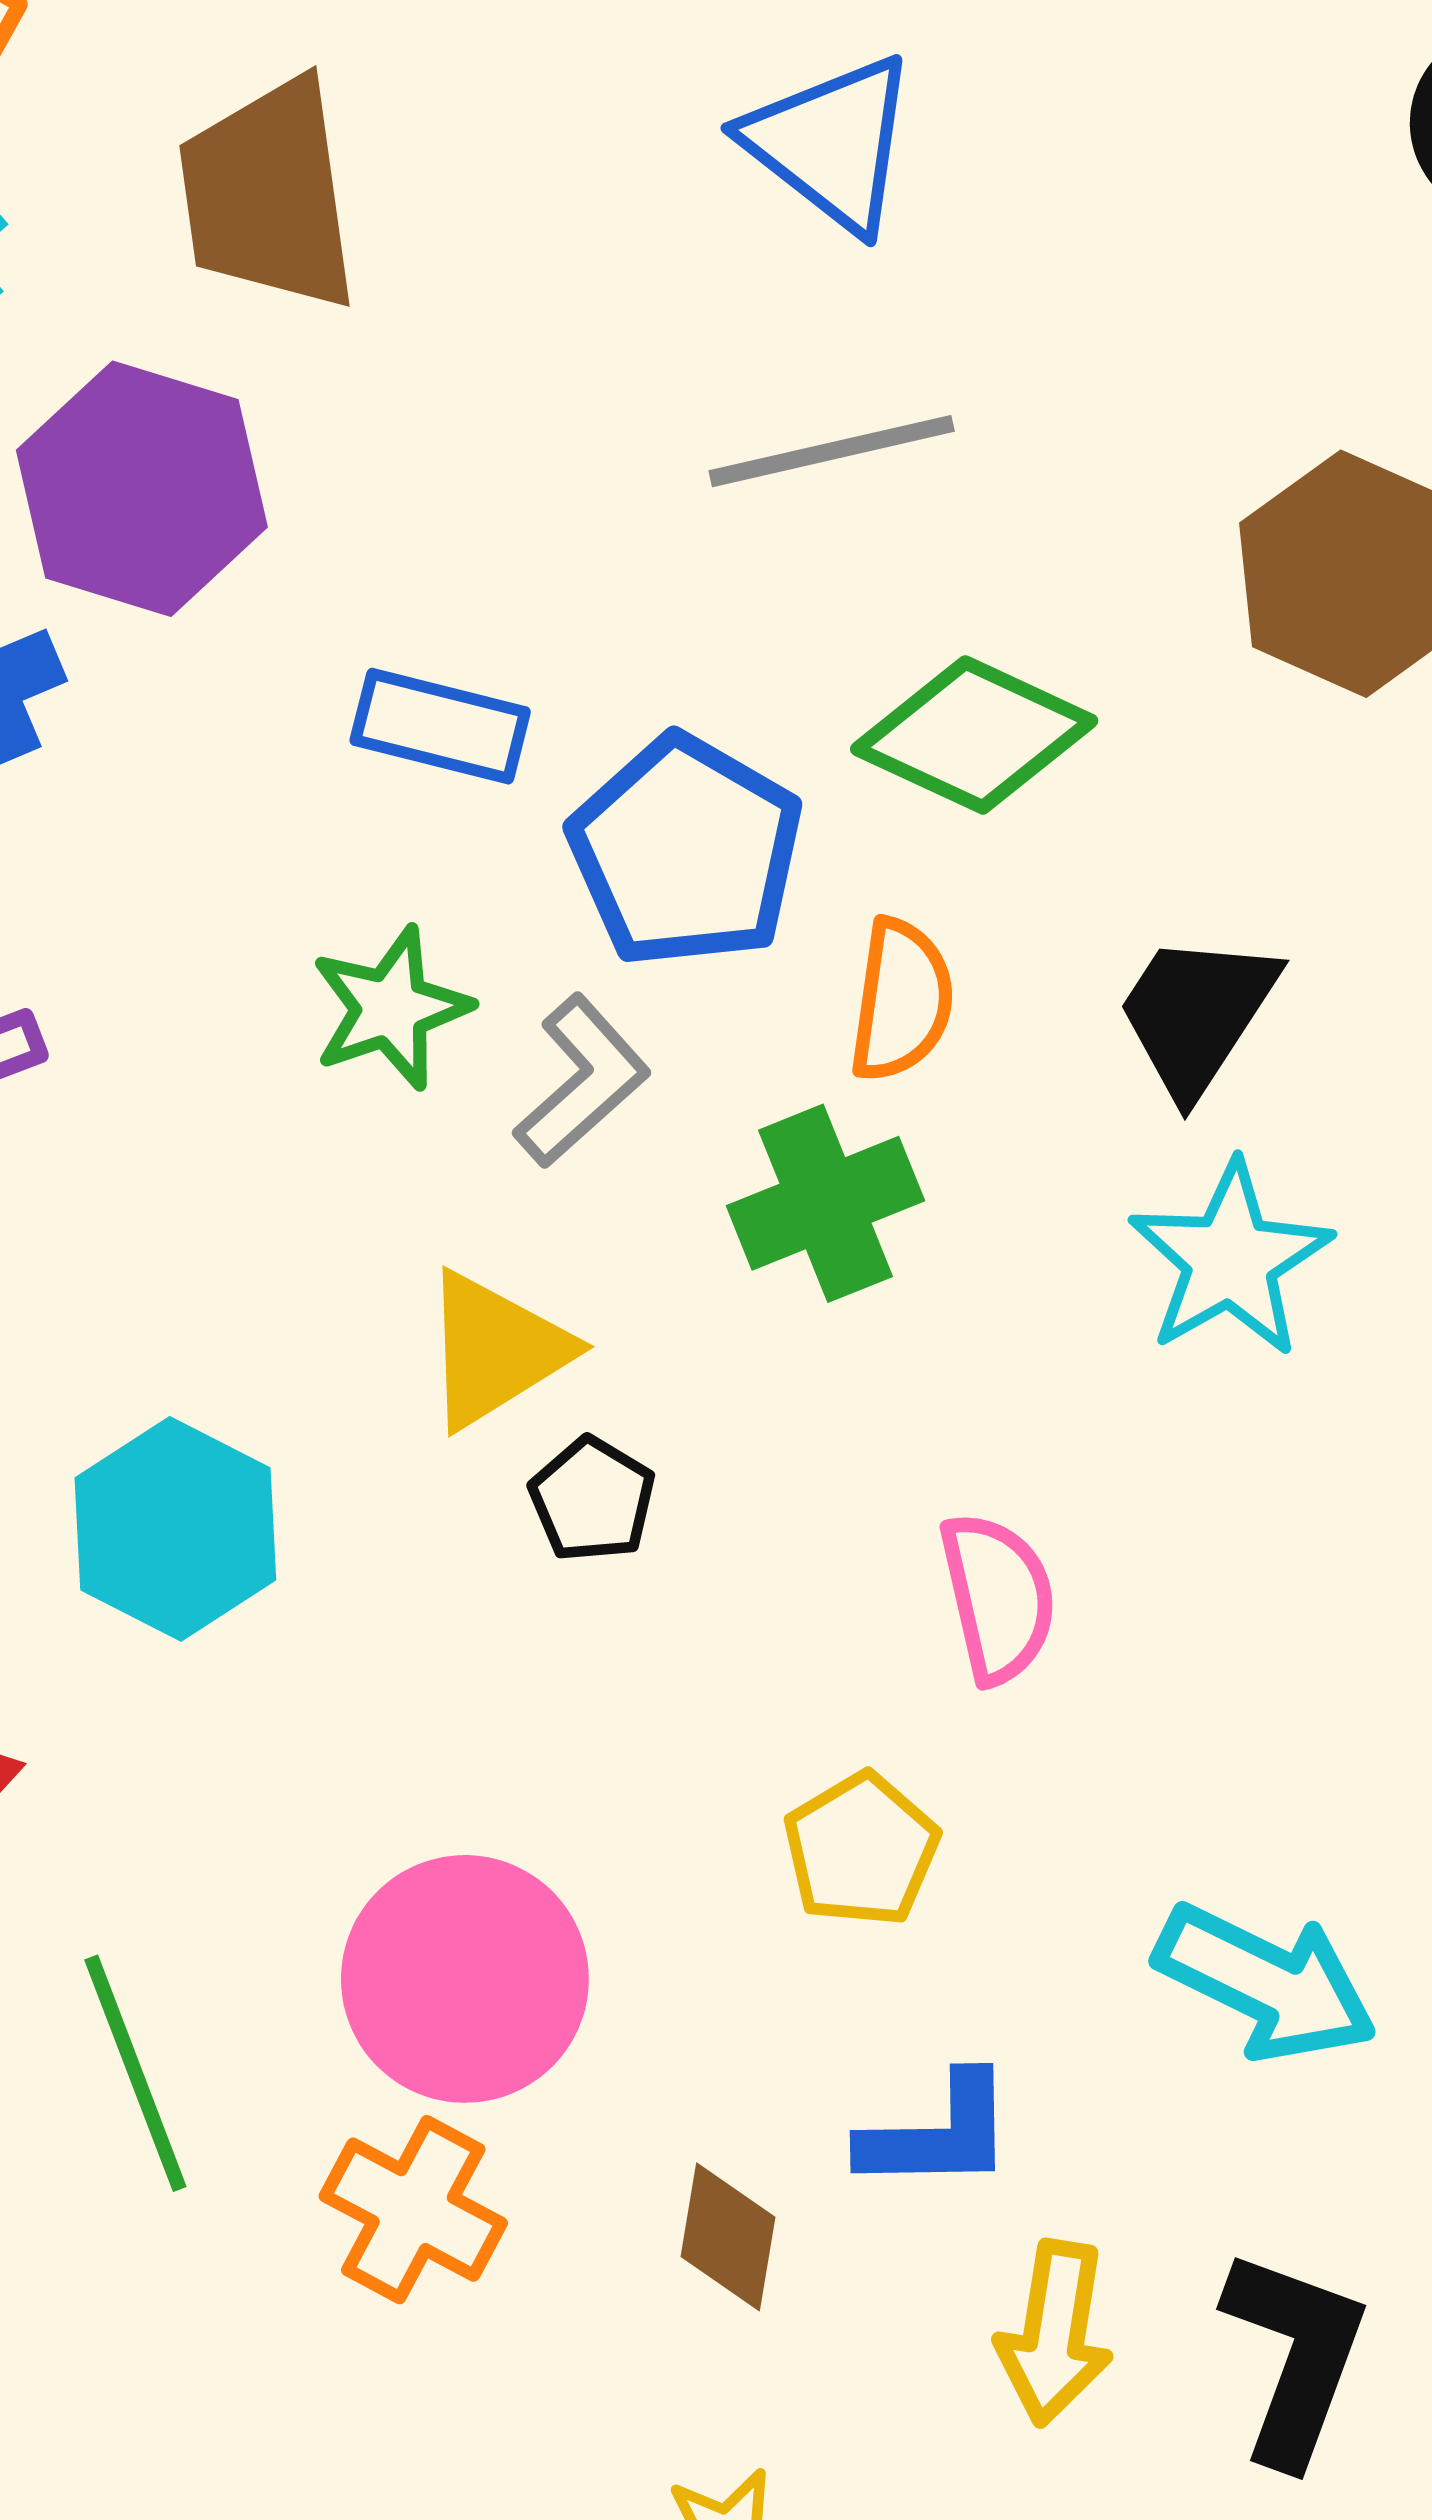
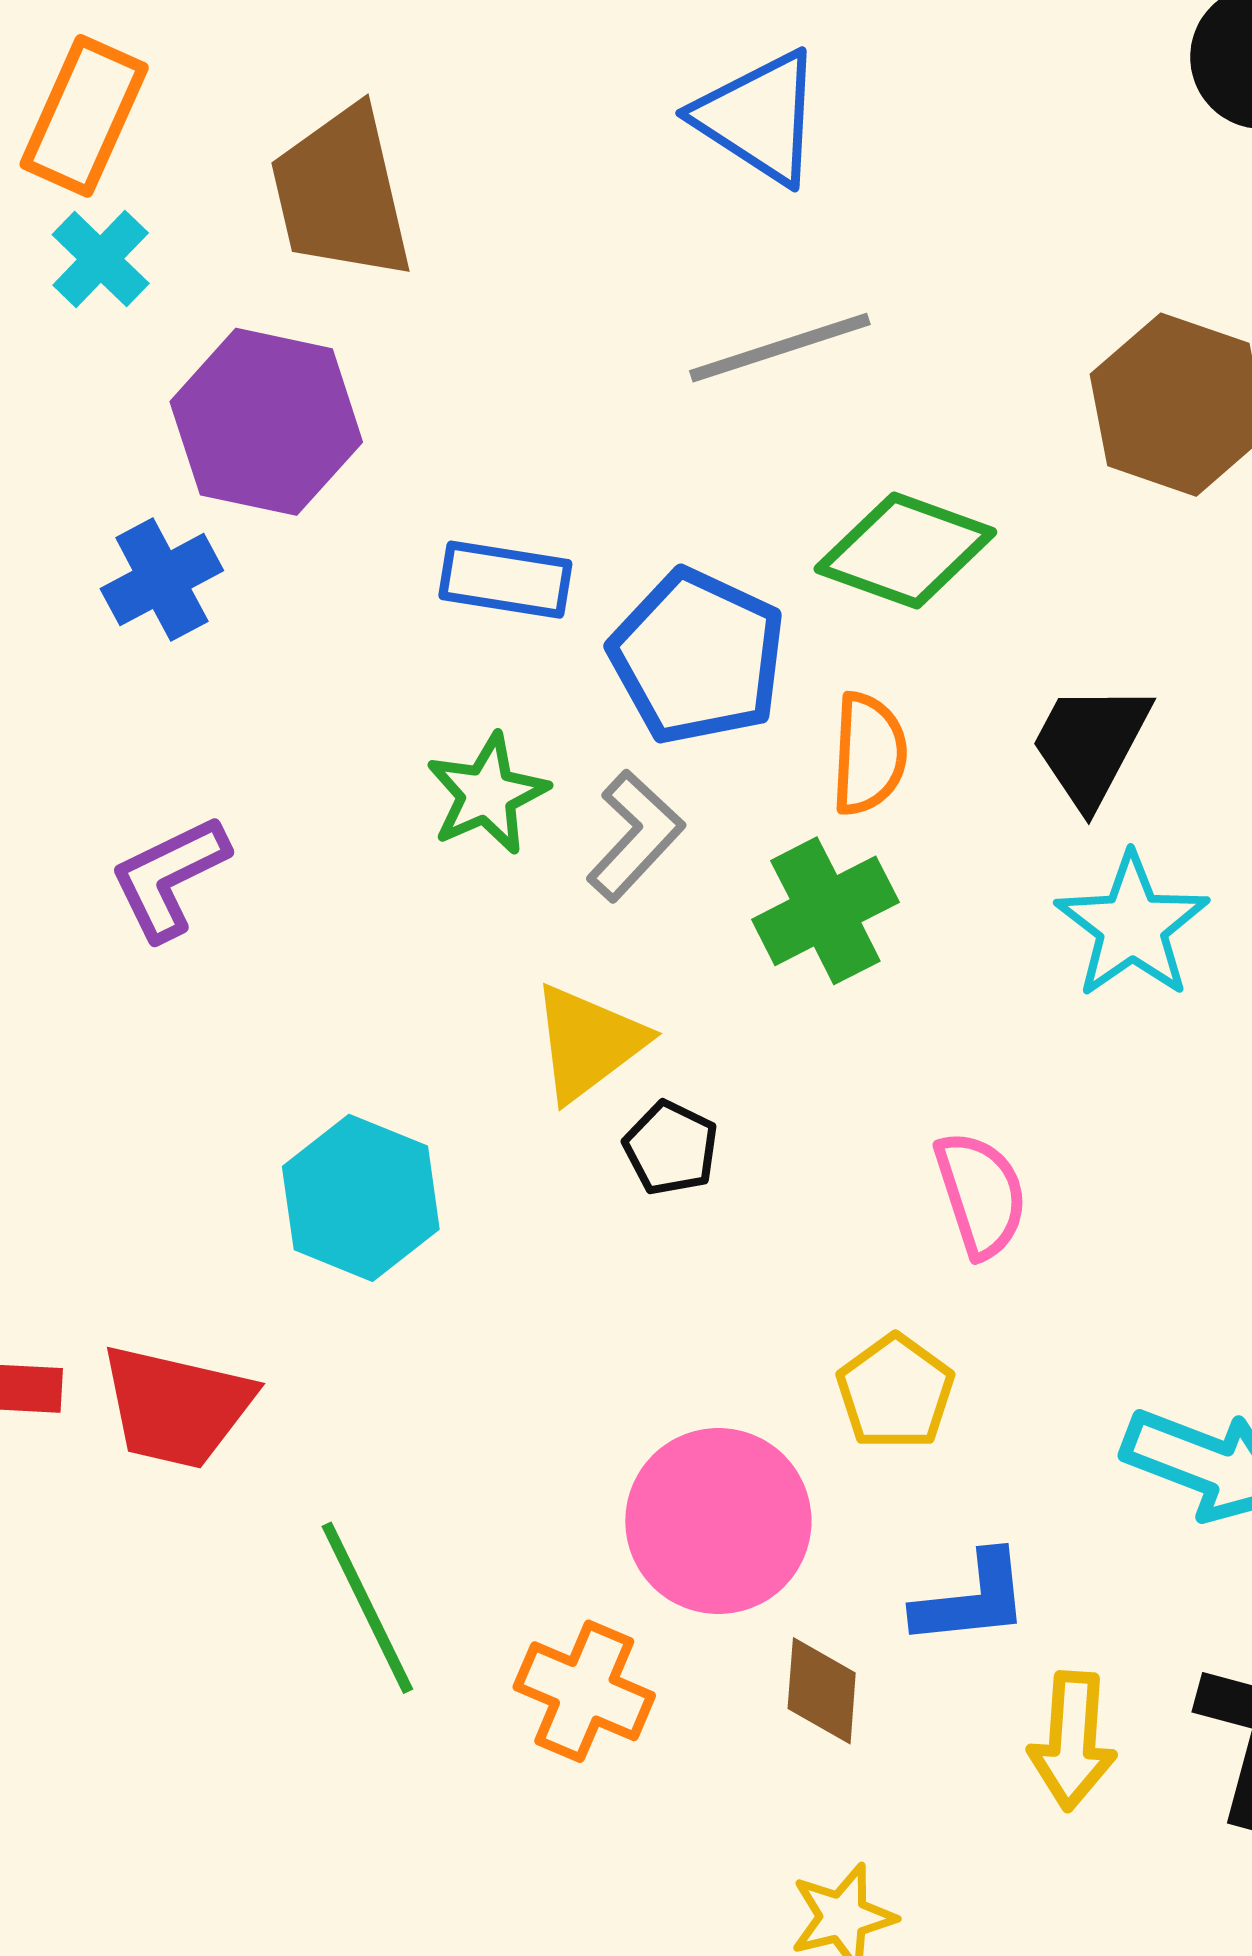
pink circle: (465, 1979) -> (718, 1521), moved

